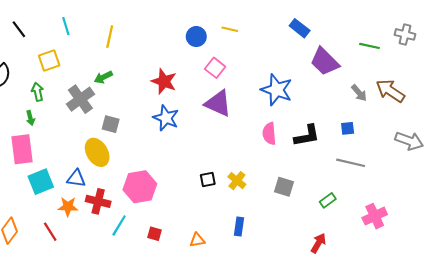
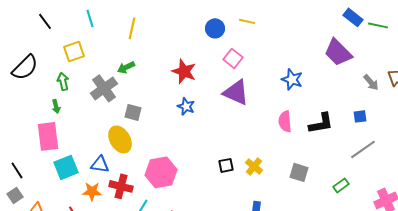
blue rectangle: (300, 28) -> (353, 17), moved
green line: (369, 46) -> (378, 25), moved
blue star: (277, 90) -> (292, 79), size x0.7
blue star: (166, 118) -> (186, 106), size x0.7
gray line: (351, 163) -> (363, 149), turned -48

